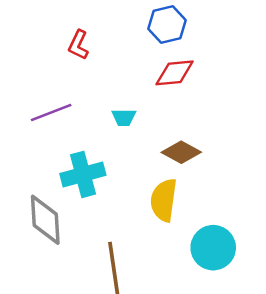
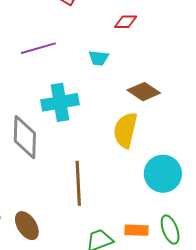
red diamond: (175, 73) -> (126, 22), moved, size x0.7

